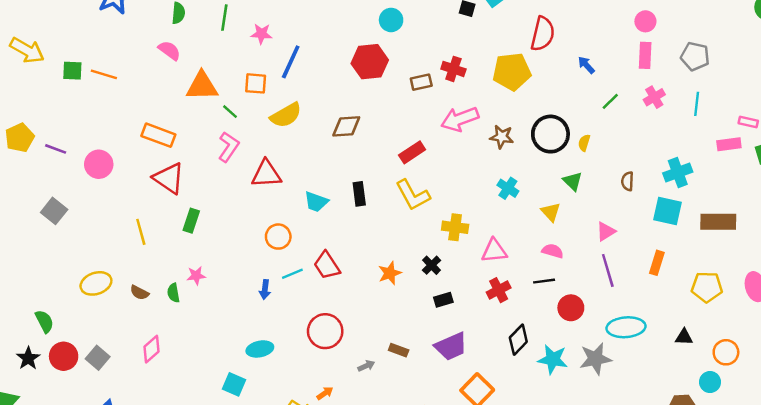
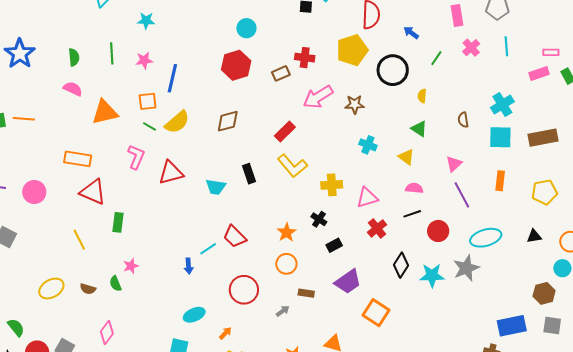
green line: (230, 112) -> (149, 126), moved
black circle: (550, 134) -> (393, 70), moved
orange circle: (278, 237) -> (286, 264), moved
orange arrow: (325, 393) -> (225, 333), moved

